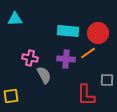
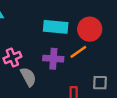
pink cross: (30, 58) -> (12, 58), turned -35

